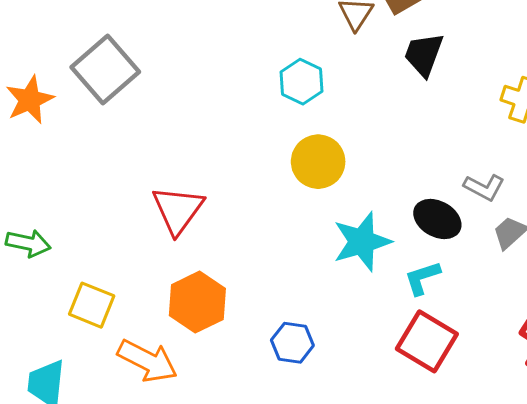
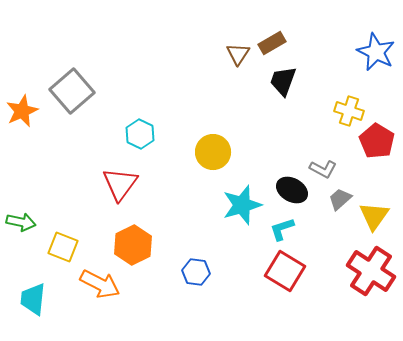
cyan hexagon: (301, 82) -> (140, 134), moved
green arrow: (28, 243) -> (21, 222), moved

